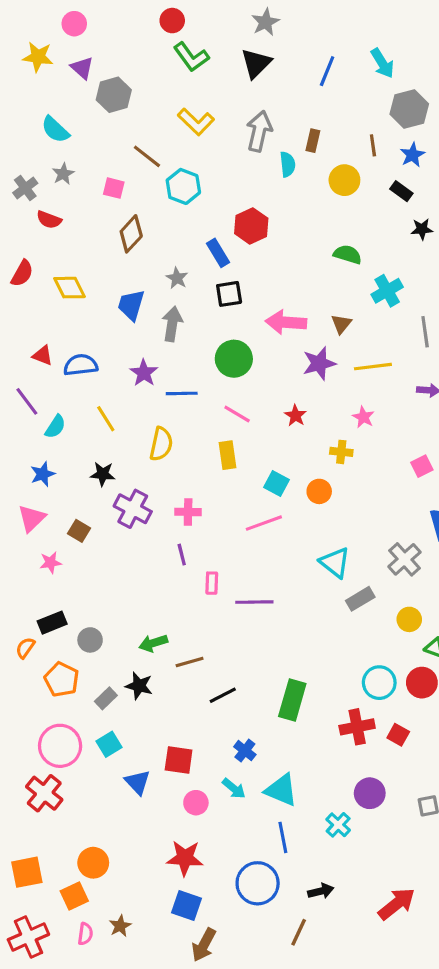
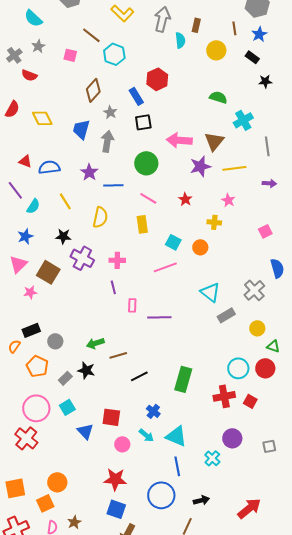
brown diamond: (131, 234) -> (93, 90), moved
brown triangle: (341, 324) -> (214, 141), size x1.5
brown square: (79, 531) -> (48, 272), size x1.6

